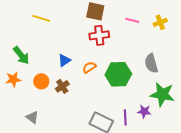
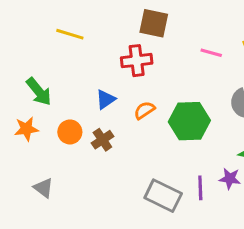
pink line: (132, 20) -> (211, 53), moved
red cross: (99, 35) -> (137, 61), moved
gray triangle: (32, 117) -> (43, 188), moved

